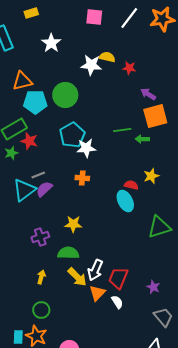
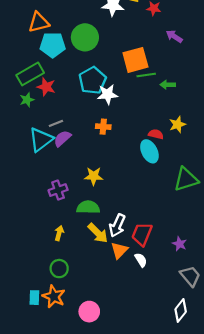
orange square: (155, 116) -> (135, 60), moved

